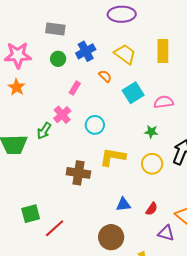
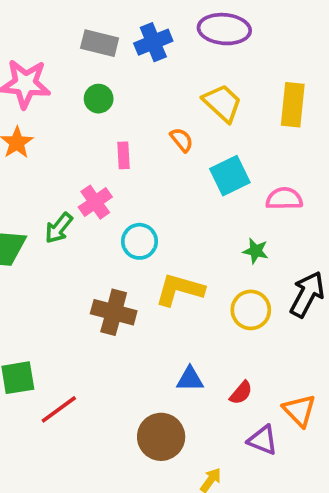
blue cross: (86, 51) -> (153, 42), moved
pink rectangle: (75, 88) -> (123, 155), turned -40
cyan circle: (95, 125) -> (139, 241), moved

